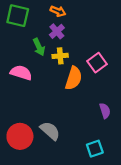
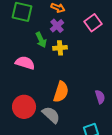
pink square: (97, 63) -> (93, 23), moved
orange semicircle: (74, 78) -> (61, 92), moved
red circle: (20, 136) -> (24, 107), moved

